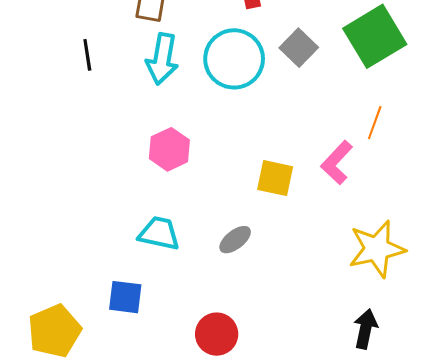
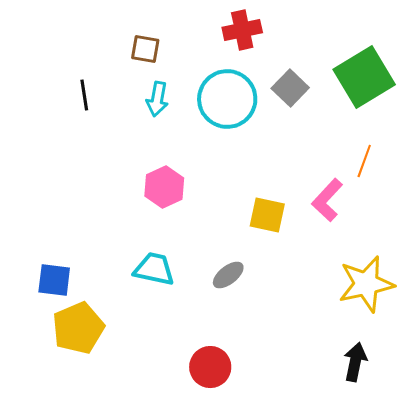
cyan arrow: (162, 59) -> (157, 99), size x0.7
blue square: (125, 297) -> (54, 280), moved
yellow pentagon: (54, 331) -> (78, 328), moved

